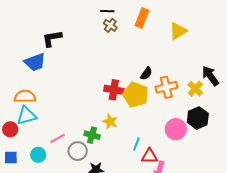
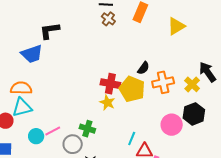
yellow star: (110, 122) -> (107, 103), moved
cyan circle: (38, 155) -> (36, 136), moved

